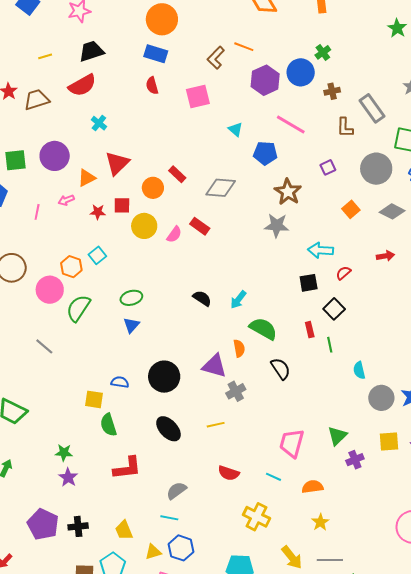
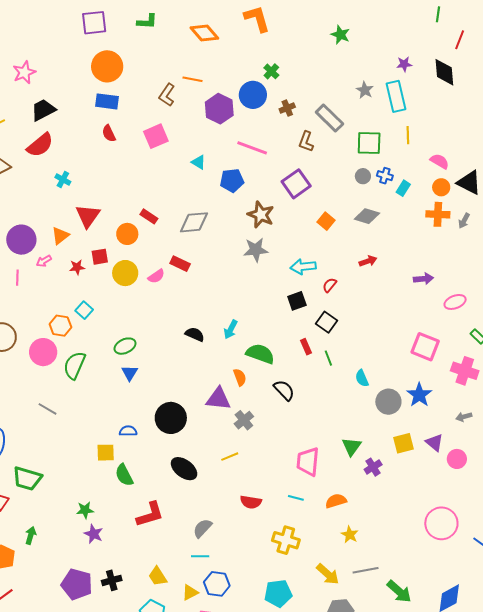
brown L-shape: (345, 128) -> (306, 142), turned 30
purple circle: (55, 156) -> (21, 240), moved
purple square: (328, 167) -> (296, 184), size x1.8
gray circle: (376, 169) -> (363, 176), moved, size x0.5
pink semicircle: (174, 234) -> (156, 276), turned 30

